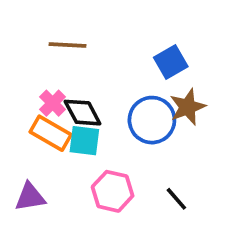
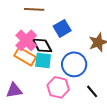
blue square: (171, 62) -> (62, 28), moved
pink cross: (53, 103) -> (26, 40), size x1.5
blue circle: (152, 120) -> (74, 64), moved

